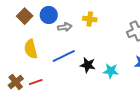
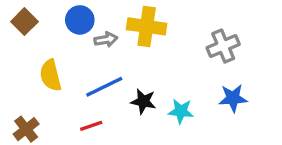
brown square: (25, 16) -> (24, 22), moved
yellow cross: (90, 19) -> (147, 26), size x1.6
red line: (36, 82) -> (91, 126), moved

